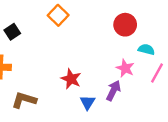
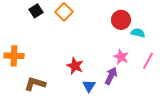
black square: (12, 32) -> (36, 11), moved
cyan semicircle: (146, 49) -> (138, 33), moved

